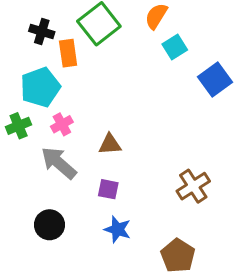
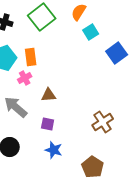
orange rectangle: (68, 53) -> (31, 57), moved
pink cross: (62, 124) -> (25, 78), moved

